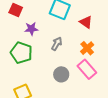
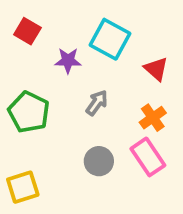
purple star: (31, 29) -> (68, 61), moved

